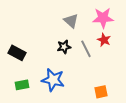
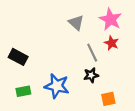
pink star: (103, 18) -> (110, 19), turned 30
black star: (64, 47) -> (91, 75), moved

